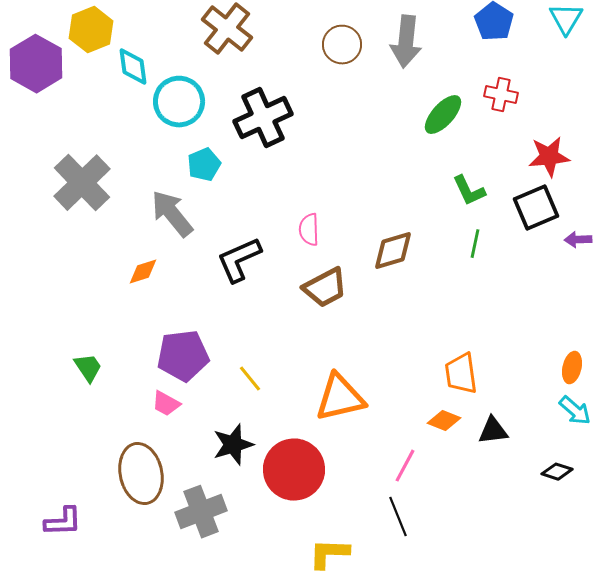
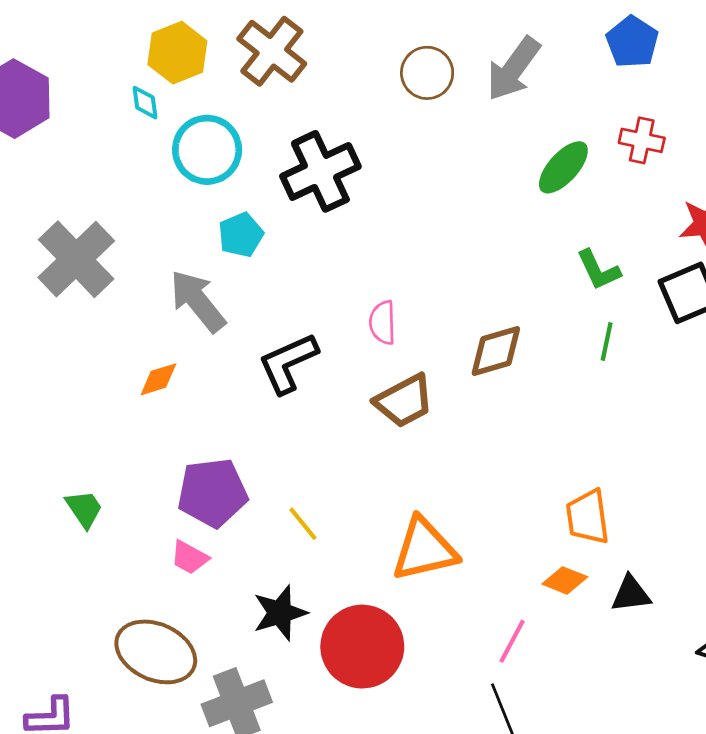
yellow hexagon: (91, 30) -> (177, 53), moved
gray arrow: (406, 42) -> (513, 69), turned 30
cyan diamond: (133, 67) -> (145, 103), size x0.7
brown ellipse: (141, 474) -> (156, 652), turned -54

